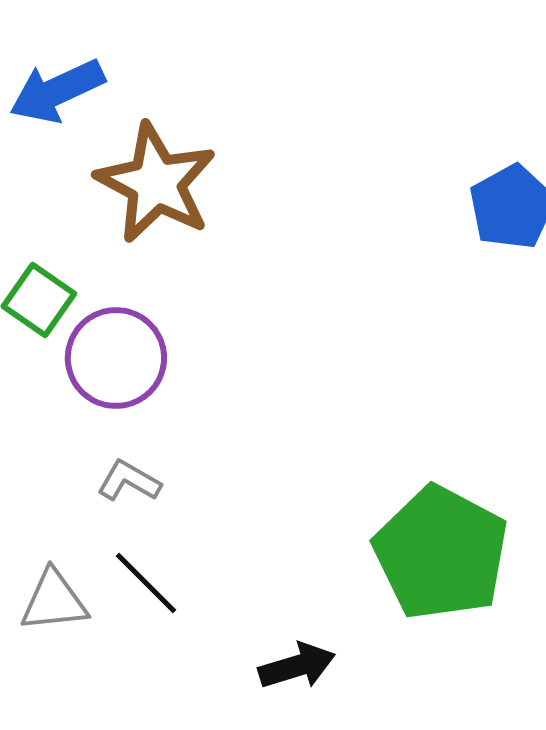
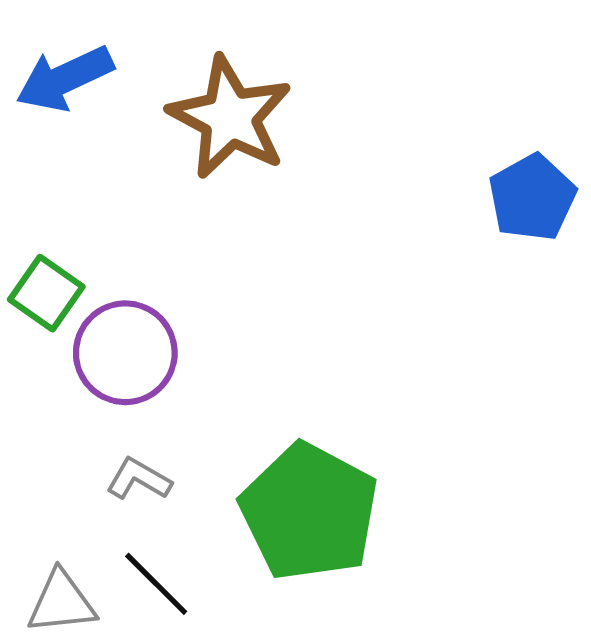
brown star: (156, 183) -> (230, 117), moved
green pentagon: (441, 553) -> (309, 512), moved

